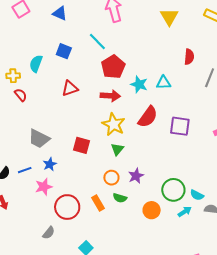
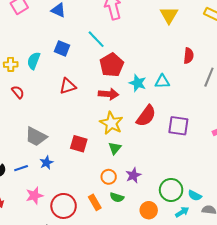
yellow cross: (13, 76) -> (11, 64), moved
pink star: (44, 187) -> (34, 196), moved

